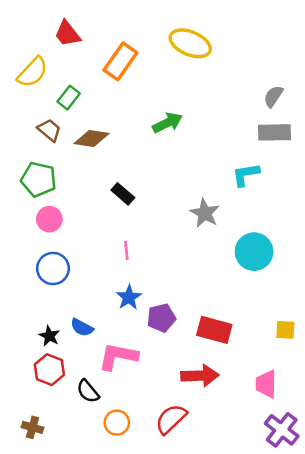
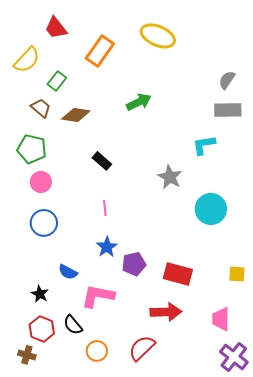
black star: (49, 336) -> (40, 294), moved
red hexagon: (49, 370) -> (42, 329), moved

